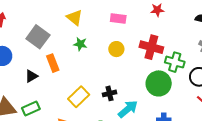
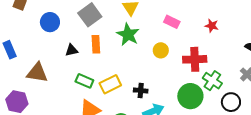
green star: (80, 44) -> (128, 35), size x1.6
red cross: (151, 47) -> (195, 59), turned -35
green rectangle: (31, 109) -> (84, 81), moved, turned 30

